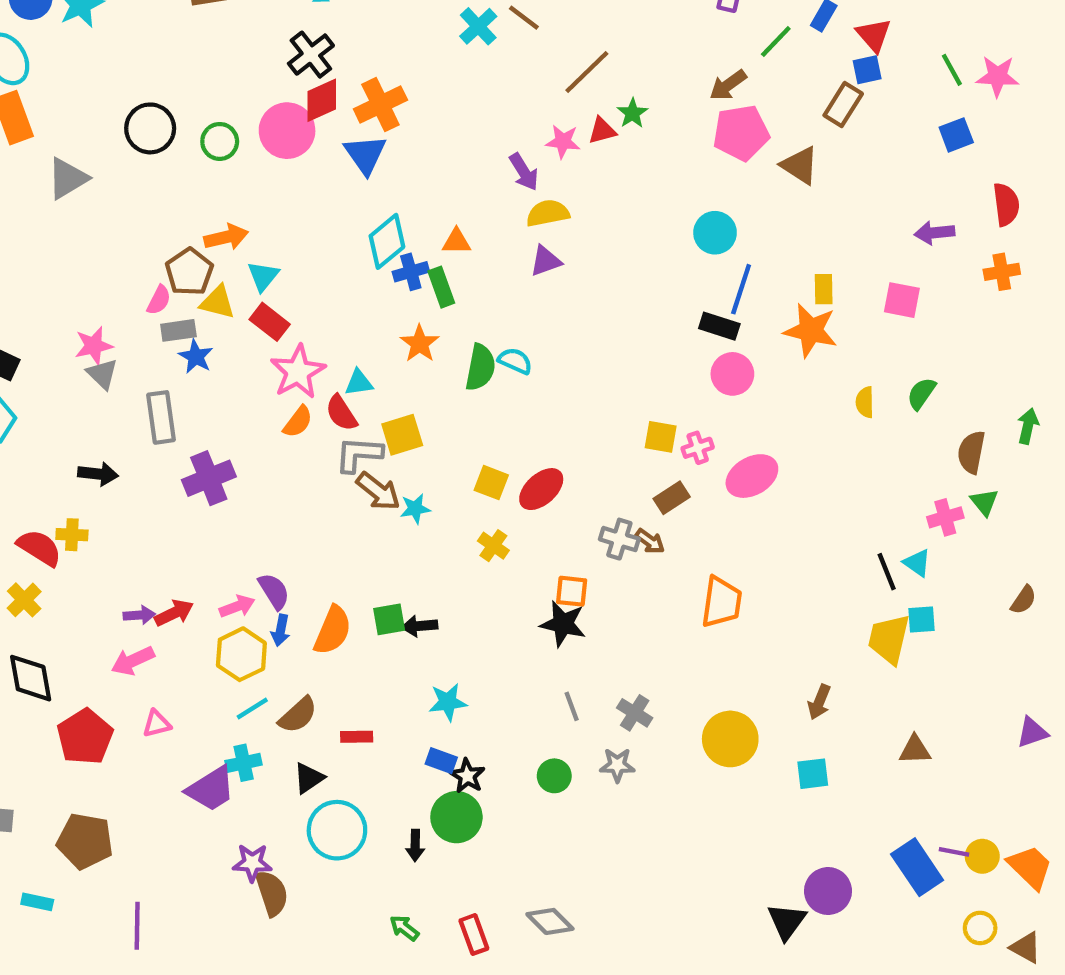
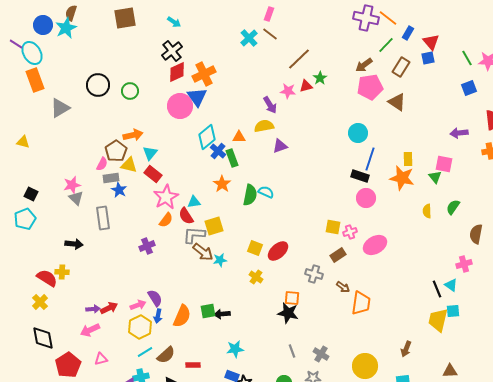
brown rectangle: (843, 105) -> (401, 67), moved
pink circle: (287, 131) -> (180, 106), moved
yellow semicircle: (548, 213) -> (264, 126), moved
blue cross: (411, 272) -> (218, 151), turned -35
purple cross: (209, 478) -> (147, 246), moved, size x0.7
green triangle: (984, 502) -> (435, 177), moved
brown arrow: (650, 541) -> (343, 287), moved

